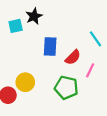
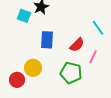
cyan square: (16, 26) -> (24, 16), turned 32
blue rectangle: (50, 47) -> (47, 40), moved

